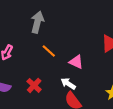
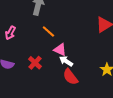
pink triangle: (76, 62) -> (60, 50), moved

